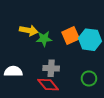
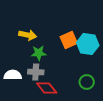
green star: (44, 39) -> (39, 53), moved
gray cross: (51, 68) -> (36, 72), moved

